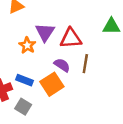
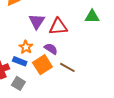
orange star: (27, 45) -> (26, 47), moved
brown line: (85, 64) -> (67, 67), moved, turned -70

